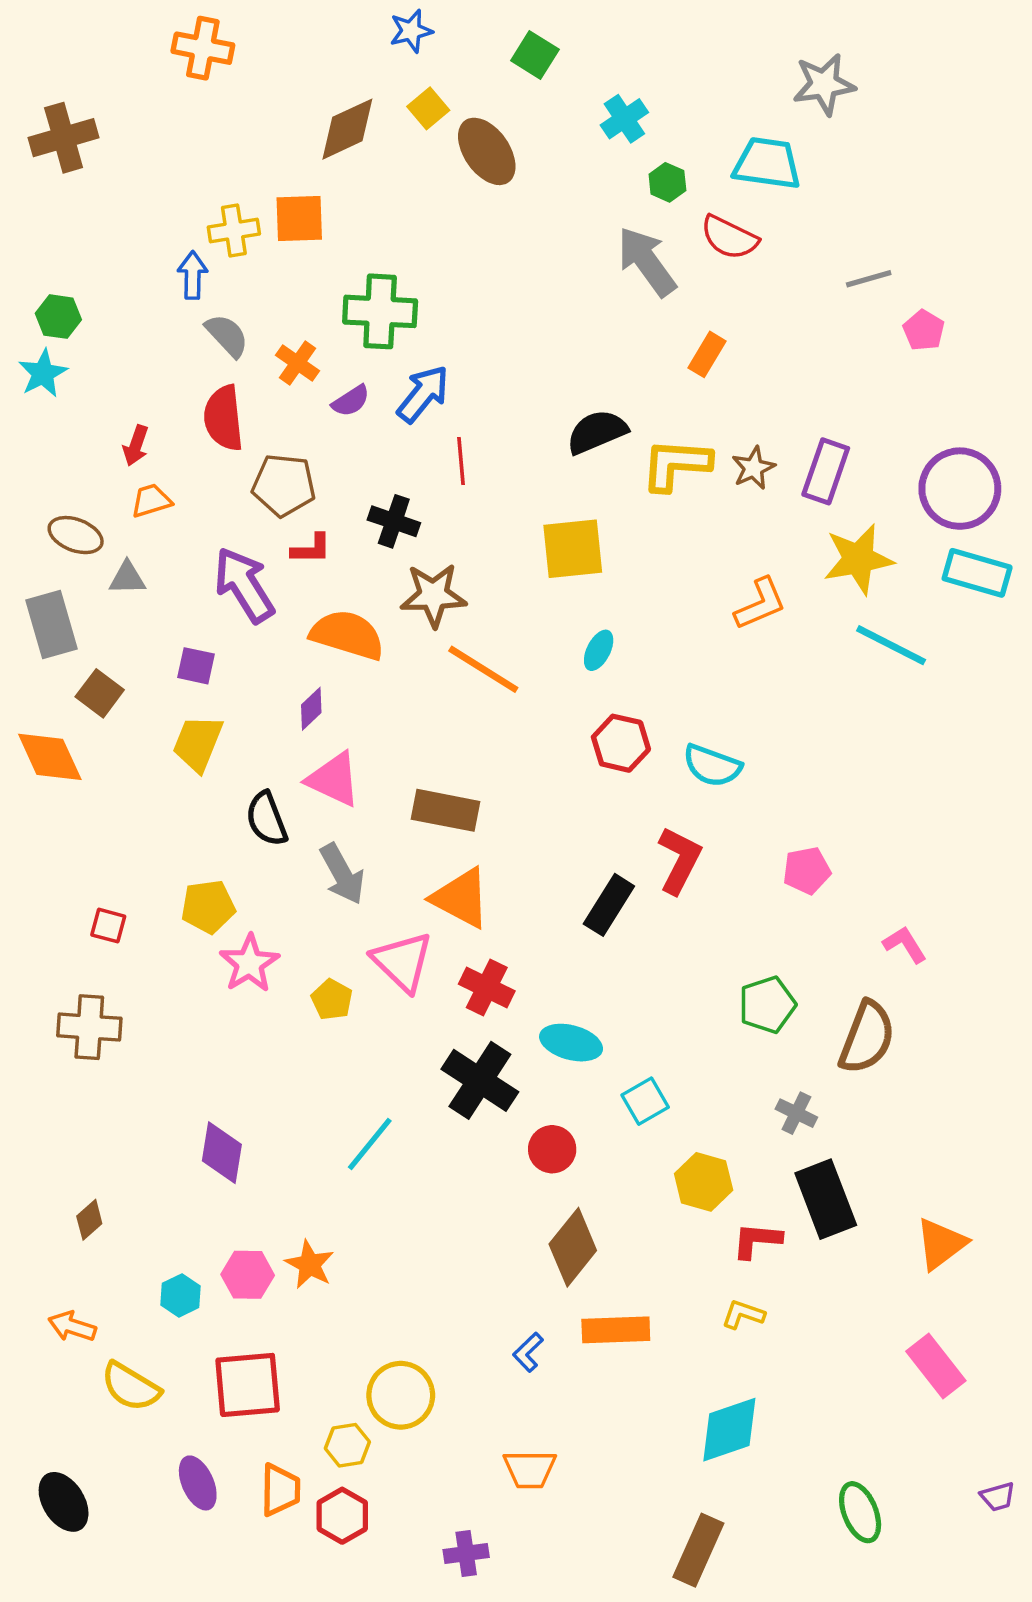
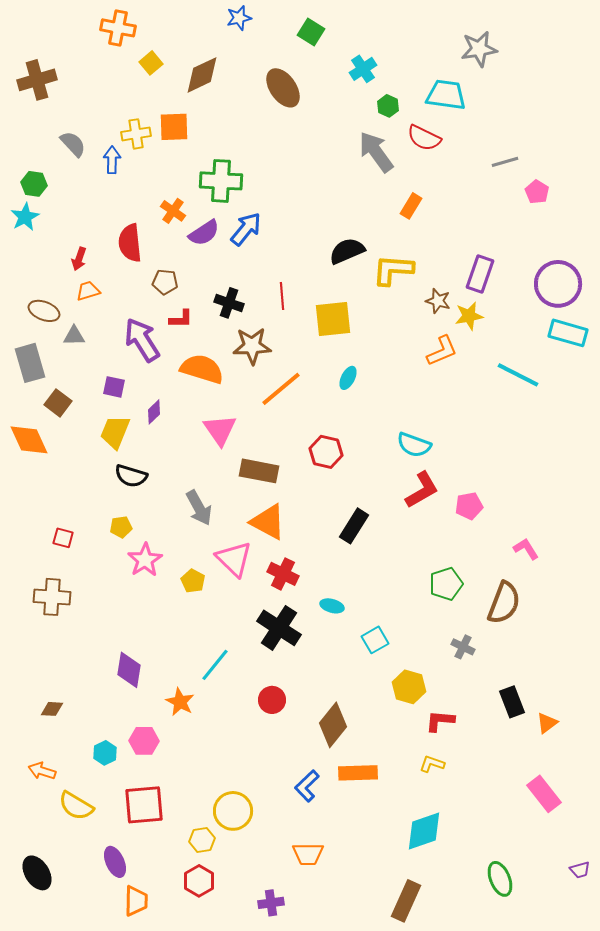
yellow square: (428, 108) -> (151, 63), moved
gray semicircle: (227, 335) -> (73, 144), moved
purple semicircle: (351, 401) -> (204, 233), size x1.4
red line: (461, 461) -> (282, 296), moved
brown star: (753, 468) -> (438, 301), moved, turned -30
brown pentagon: (284, 485) -> (165, 282), size x0.7
yellow star: (858, 559) -> (469, 316), moved, size x0.7
orange line: (483, 669) -> (281, 389), turned -72
purple diamond: (311, 709) -> (154, 412), moved
red hexagon: (621, 743) -> (326, 452), moved
pink triangle: (334, 779) -> (220, 430), moved, turned 30
black semicircle: (267, 819) -> (131, 476), moved, turned -52
red L-shape: (679, 860) -> (422, 490), moved, turned 33
yellow pentagon: (208, 907) -> (121, 527), size x0.7
cyan ellipse: (571, 1043) -> (332, 606), size x0.7
red circle: (552, 1149) -> (272, 700), moved
black rectangle: (826, 1199) -> (512, 702), moved, size x0.7
brown diamond: (89, 1220) -> (52, 709), turned 45
orange triangle: (941, 1244) -> (547, 723), size x0.7
orange star: (310, 1264) -> (180, 702), moved
blue L-shape: (528, 1352) -> (307, 786), size x1.4
orange trapezoid: (280, 1490) -> (136, 901), moved

